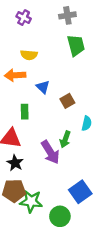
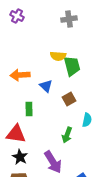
purple cross: (24, 18) -> (17, 16), moved
green trapezoid: (76, 45) -> (72, 66), moved
yellow semicircle: (29, 55) -> (58, 56), moved
purple arrow: (50, 152) -> (53, 162), moved

